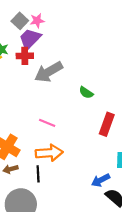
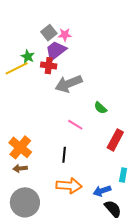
pink line: (47, 123) -> (75, 125), moved
orange arrow: (49, 153) -> (69, 186), moved
black line: (38, 174) -> (64, 155), moved

